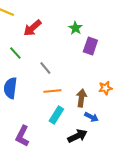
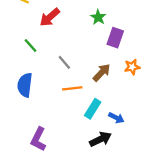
orange star: (105, 88) -> (132, 67), moved
brown arrow: (81, 98) -> (102, 73), moved, turned 36
cyan rectangle: (56, 115) -> (93, 109), moved

